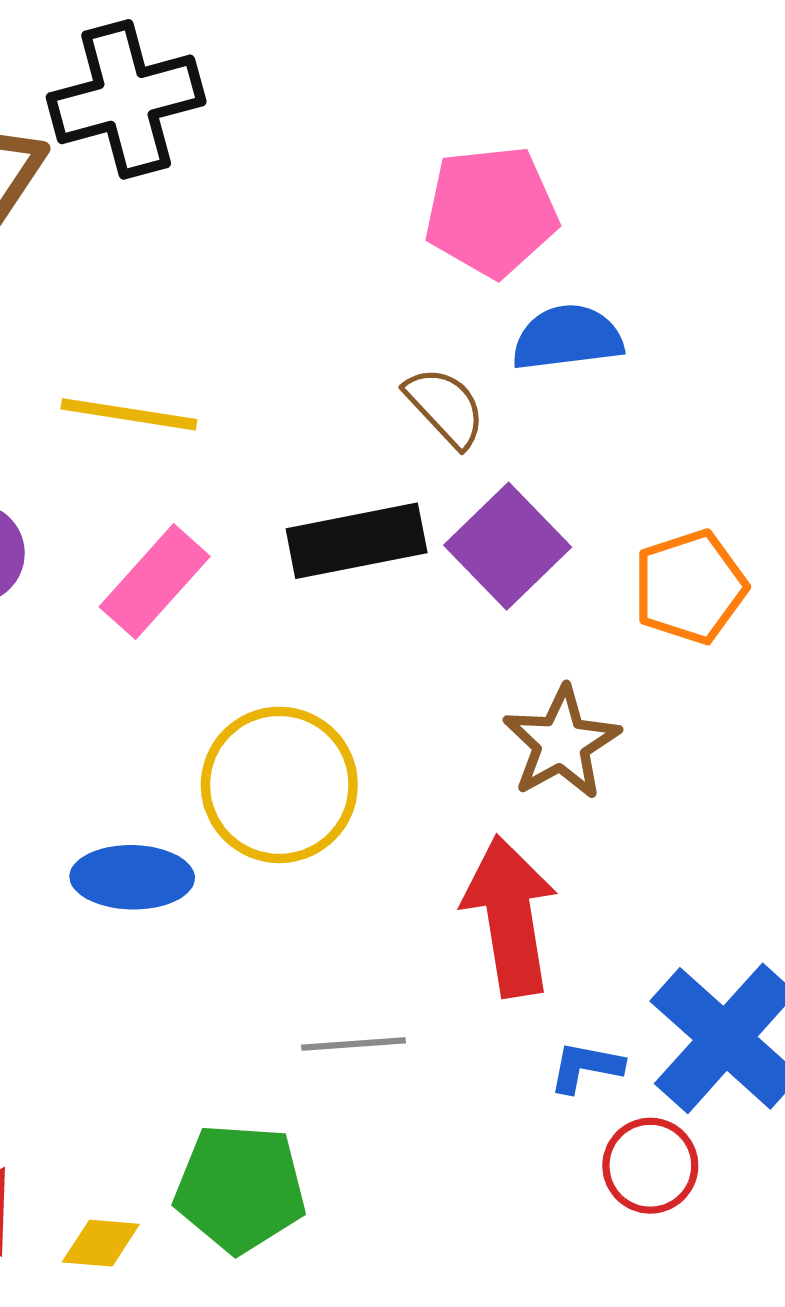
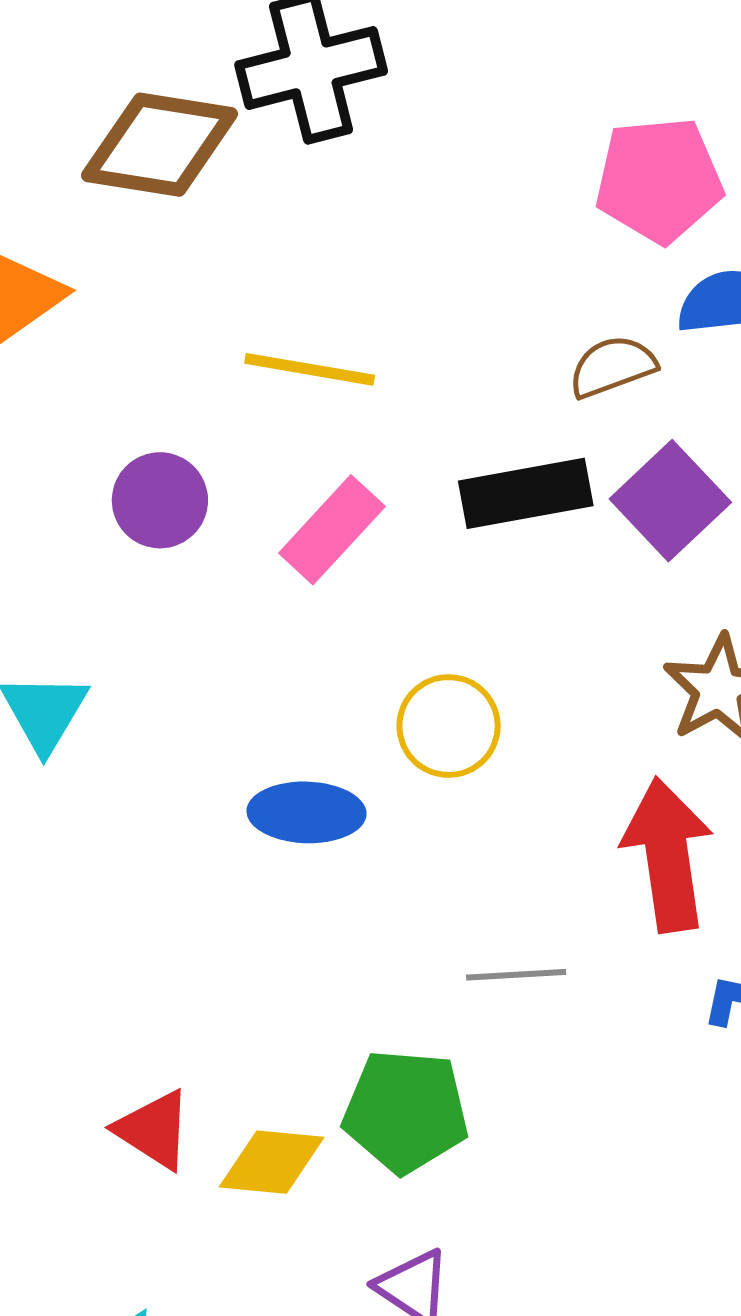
brown semicircle: (445, 407) -> (612, 367), turned -68
yellow circle: (279, 785) -> (449, 726), size x0.7
yellow diamond: (101, 1243) -> (272, 1162), size x1.4

